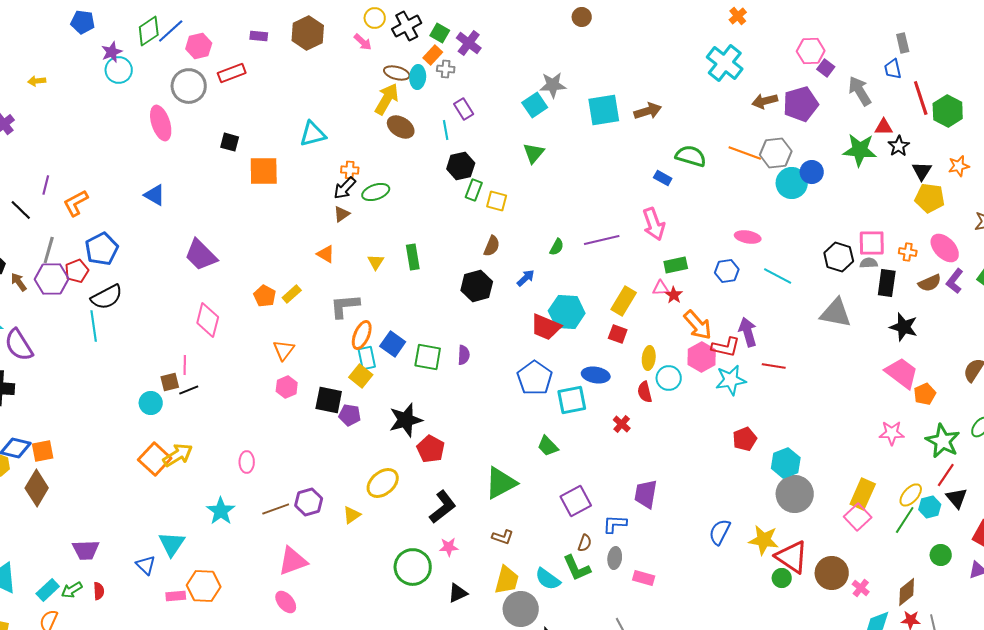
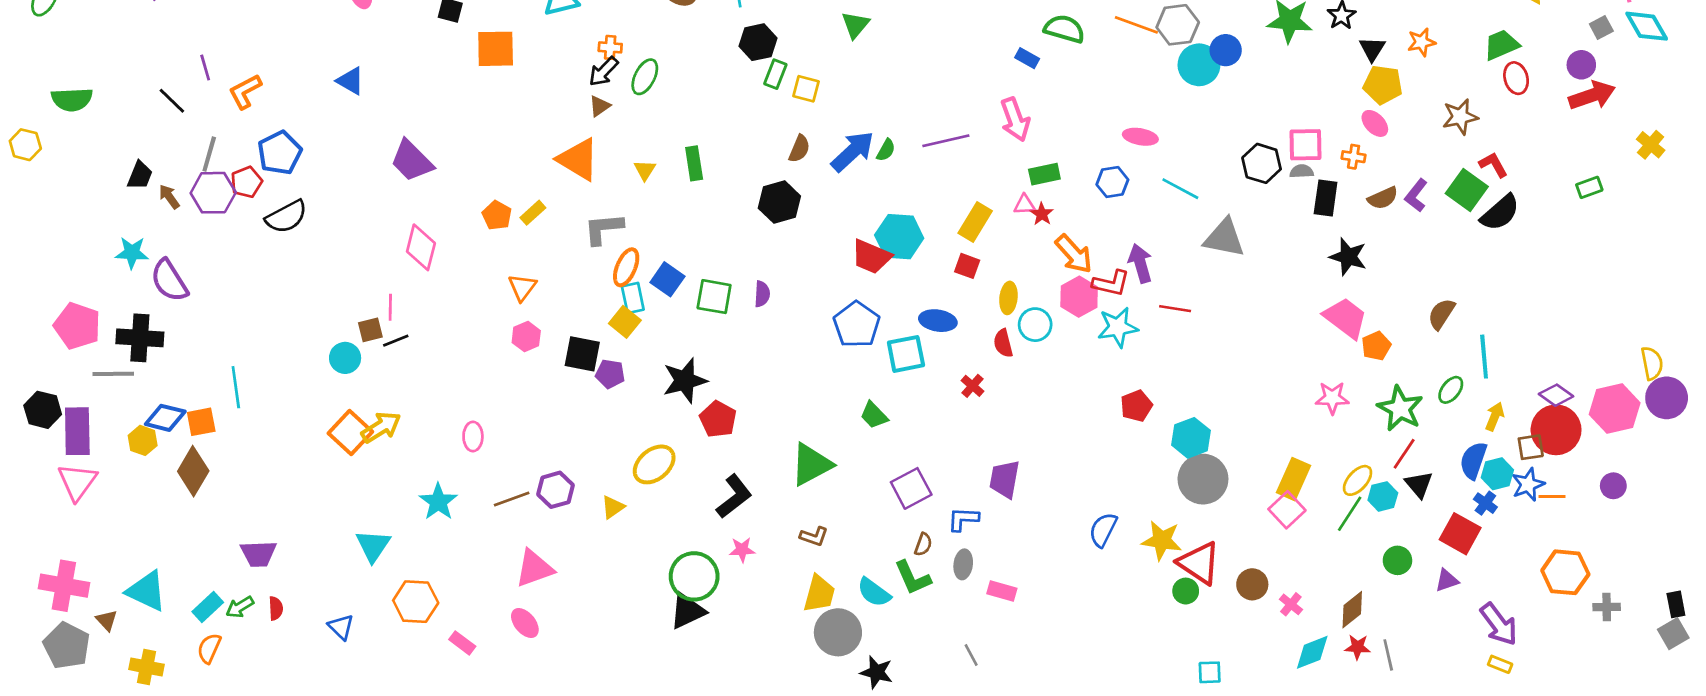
purple line: (46, 185) -> (205, 67), turned -30
green ellipse: (376, 192) -> (645, 77), turned -44
pink ellipse: (945, 248) -> (1375, 123), moved, size x0.7
orange triangle: (326, 254) -> (578, 159), size x1.8
blue arrow: (526, 278) -> (853, 151), moved, size x1.8
gray triangle: (836, 313) -> (1224, 238), moved
cyan line: (94, 326) -> (236, 387), moved
blue triangle: (146, 565) -> (341, 627), moved
brown circle: (832, 573) -> (1252, 584), size x0.7
black triangle: (458, 593) -> (687, 611), moved, size x1.4
pink rectangle: (176, 596) -> (462, 643), moved, turned 42

